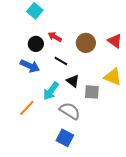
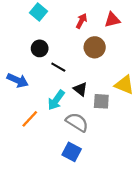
red arrow: (55, 37) -> (81, 21), moved, turned 88
red triangle: (115, 41) -> (112, 20), moved, turned -49
black line: (61, 61) -> (58, 67), moved
blue arrow: (30, 66) -> (18, 80), moved

